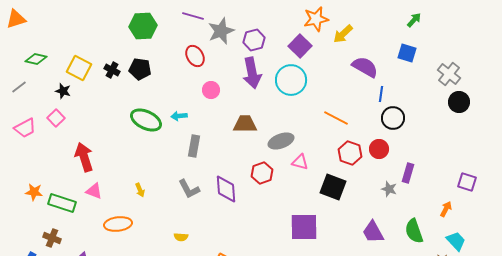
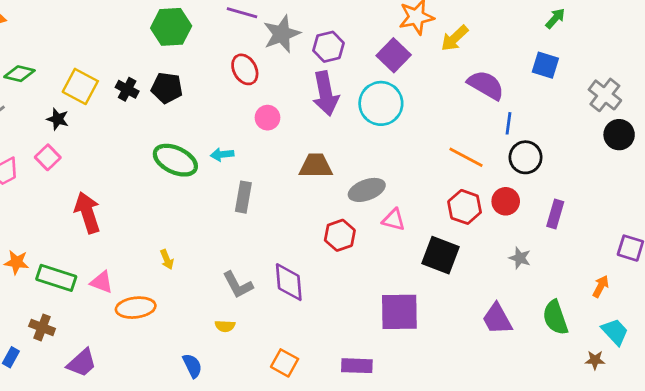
orange line: (336, 118) -> (466, 157), moved
purple rectangle: (408, 173) -> (555, 214), moved
gray L-shape: (189, 189) -> (238, 285), moved
purple diamond: (226, 189) -> (289, 282), moved
pink triangle: (94, 191) -> (102, 282), moved

